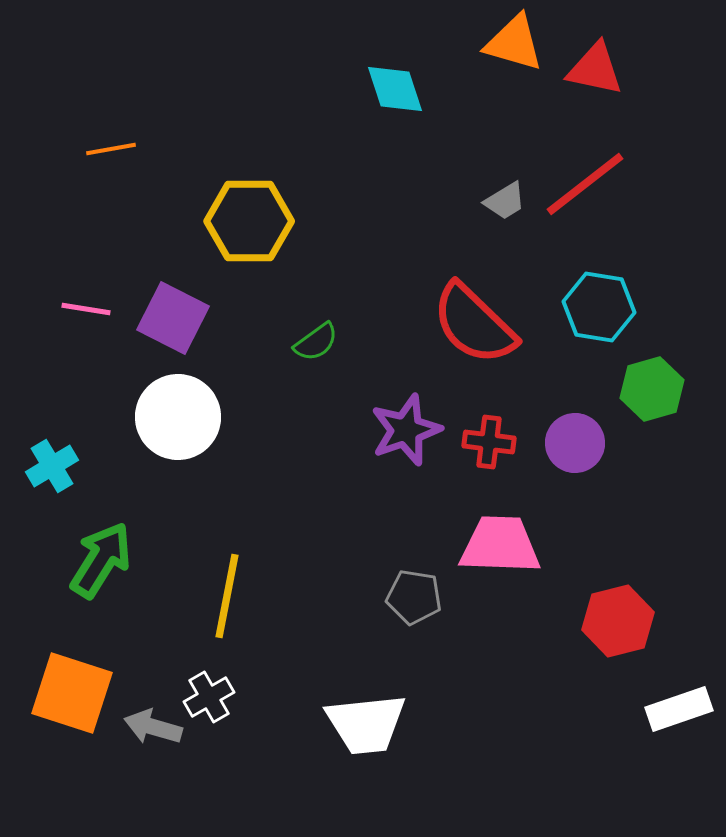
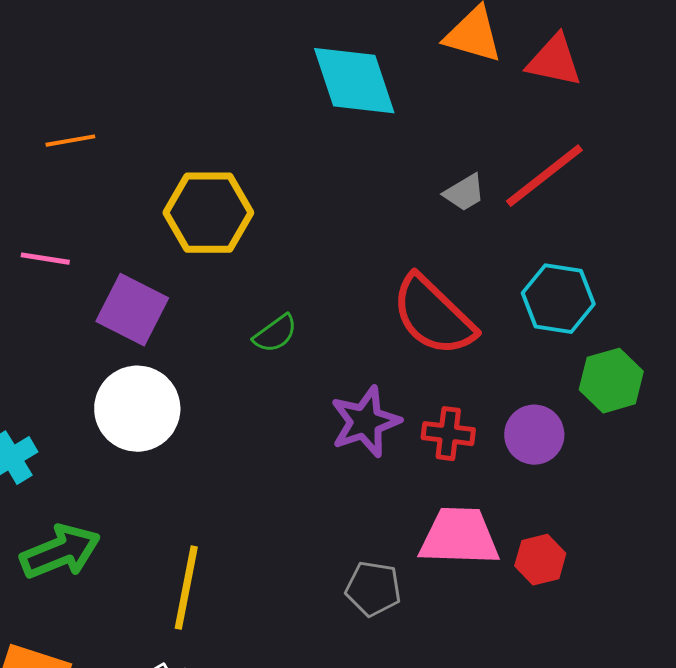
cyan diamond: (395, 89) -> (354, 81), size x1.5
pink line: (86, 309) -> (45, 259), moved
green arrow: (101, 560) -> (60, 552), turned 36
red hexagon: (618, 621) -> (540, 560), moved, size x0.7

